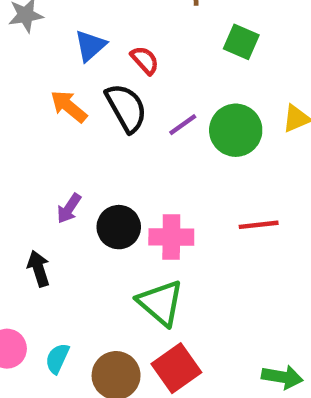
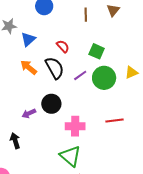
green square: (241, 42) -> (97, 51), moved
blue triangle: (90, 46) -> (28, 39), moved
purple arrow: (69, 208) -> (29, 113), turned 32
black circle: (119, 227) -> (51, 104), moved

